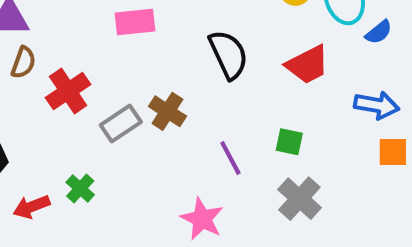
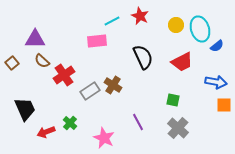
brown semicircle: (23, 63) -> (42, 61), turned 112
purple line: (230, 158) -> (138, 122), moved
pink star: (202, 219) -> (104, 138), moved

